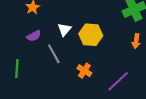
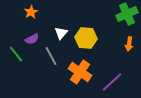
green line: (17, 69) -> (16, 54), moved, turned -42
orange cross: (84, 71) -> (80, 72), size x1.6

